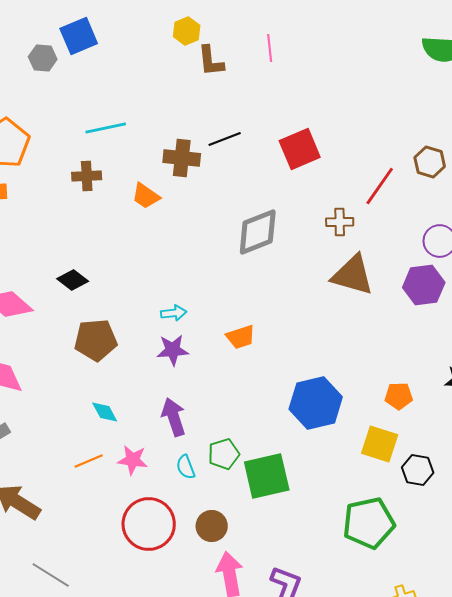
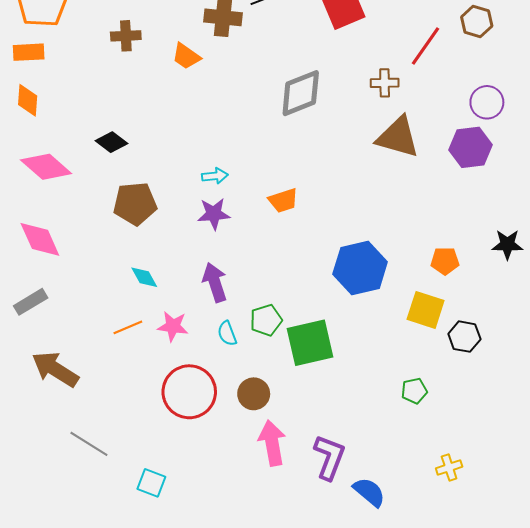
green pentagon: (369, 523) -> (414, 391), size x0.5

